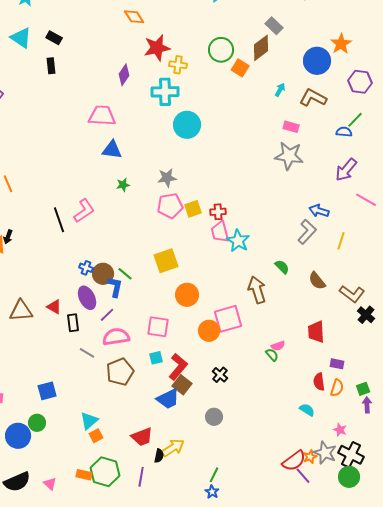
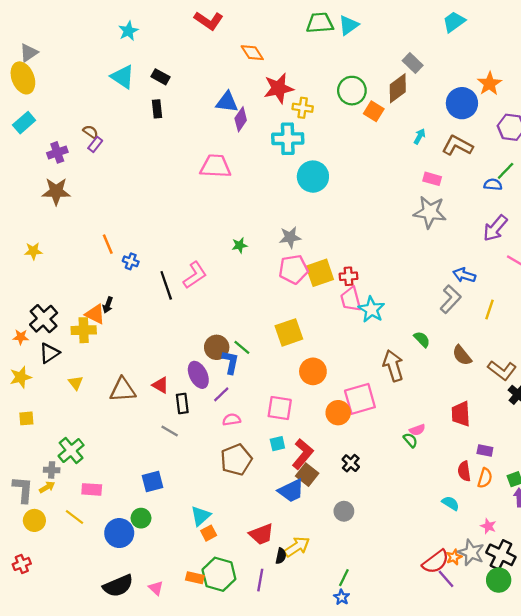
blue triangle: (112, 150) -> (227, 102), moved
yellow square: (193, 209) -> (320, 273), size x1.4
blue cross: (86, 268) -> (131, 261), moved
pink semicircle: (116, 337) -> (232, 420), size x0.6
gray line: (87, 353) -> (170, 431), moved

